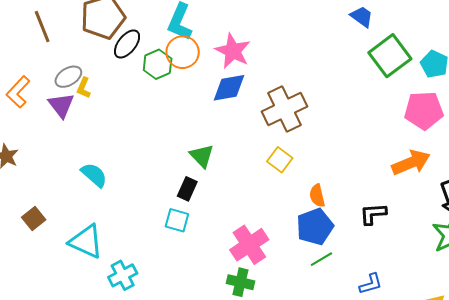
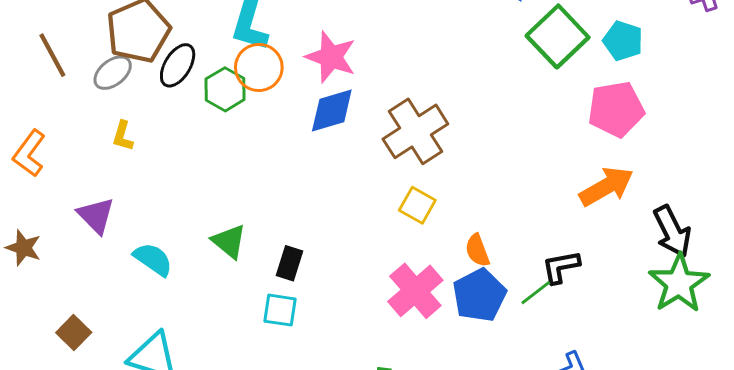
gray ellipse: (68, 77) -> (113, 73), moved
purple triangle: (61, 105) -> (96, 215), moved
green triangle: (202, 156) -> (229, 241), moved
pink cross: (249, 245) -> (415, 291), moved
green line: (321, 259) -> (536, 293), moved

